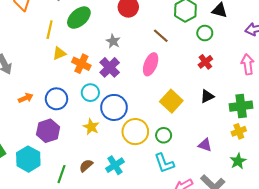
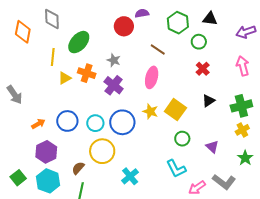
orange cross: (81, 64) -> (87, 73), moved
cyan circle: (90, 93) -> (95, 123), moved
yellow star: (91, 127) -> (150, 111), moved
purple hexagon: (48, 131) -> (46, 152), moved
yellow circle: (135, 132) -> (102, 151), moved
green circle: (164, 135) -> (182, 139), moved
purple triangle: (205, 145) -> (212, 147), turned 32
brown semicircle: (86, 166) -> (78, 168), moved

